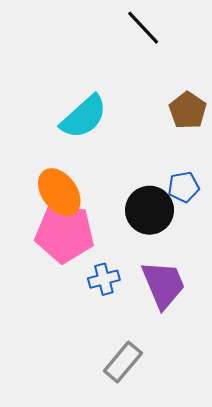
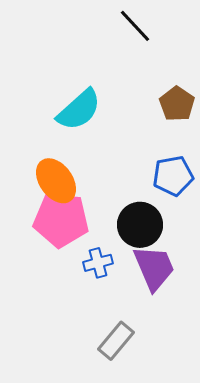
blue pentagon: (183, 187) -> (173, 176), size x1.4
black circle: (150, 210) -> (140, 225), moved

